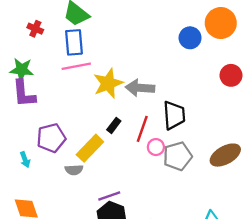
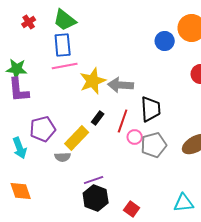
red cross: (35, 29) -> (29, 22), moved, turned 32
cyan arrow: (25, 160) -> (20, 148), size x1.5

